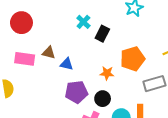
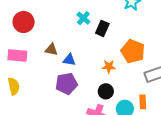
pink rectangle: (25, 59) -> (17, 55), moved
orange pentagon: (133, 59) -> (133, 51), turned -30
purple pentagon: (76, 92) -> (66, 84), moved

